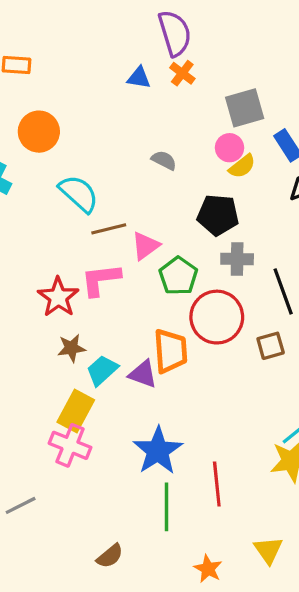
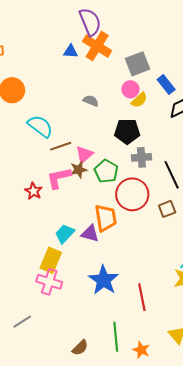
orange cross: (182, 73) -> (97, 46), size x1.8
red star: (58, 297) -> (33, 191), size x0.7
brown star: (71, 348) -> (79, 170), moved
green line: (167, 507) -> (116, 337), moved

